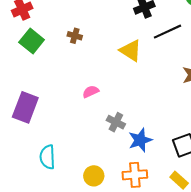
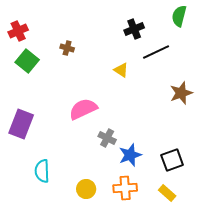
brown cross: (75, 36) -> (67, 48), moved
yellow triangle: (131, 51) -> (121, 70), size x0.7
pink semicircle: (91, 92) -> (83, 109), size x1.8

